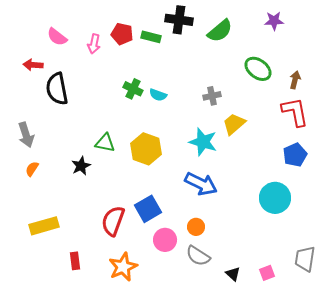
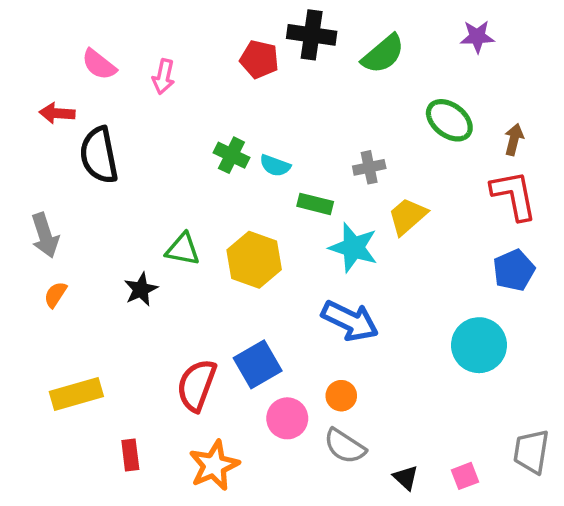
red pentagon: (122, 34) -> (259, 59), moved
green rectangle: (151, 37) -> (315, 204), moved

